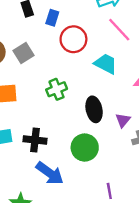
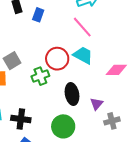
pink line: (119, 30) -> (82, 27), moved
red circle: (73, 39) -> (57, 59), moved
gray square: (24, 53) -> (12, 61), moved

